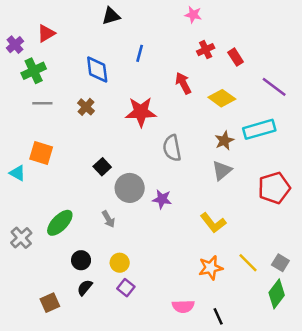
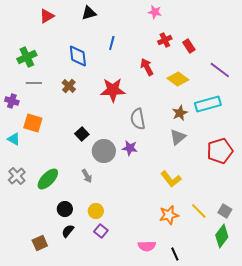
red triangle: (46, 33) -> (47, 16), moved
purple cross: (15, 45) -> (12, 101), moved, turned -32
purple star: (162, 199) -> (130, 148), moved
gray cross: (21, 238) -> (17, 176), moved

